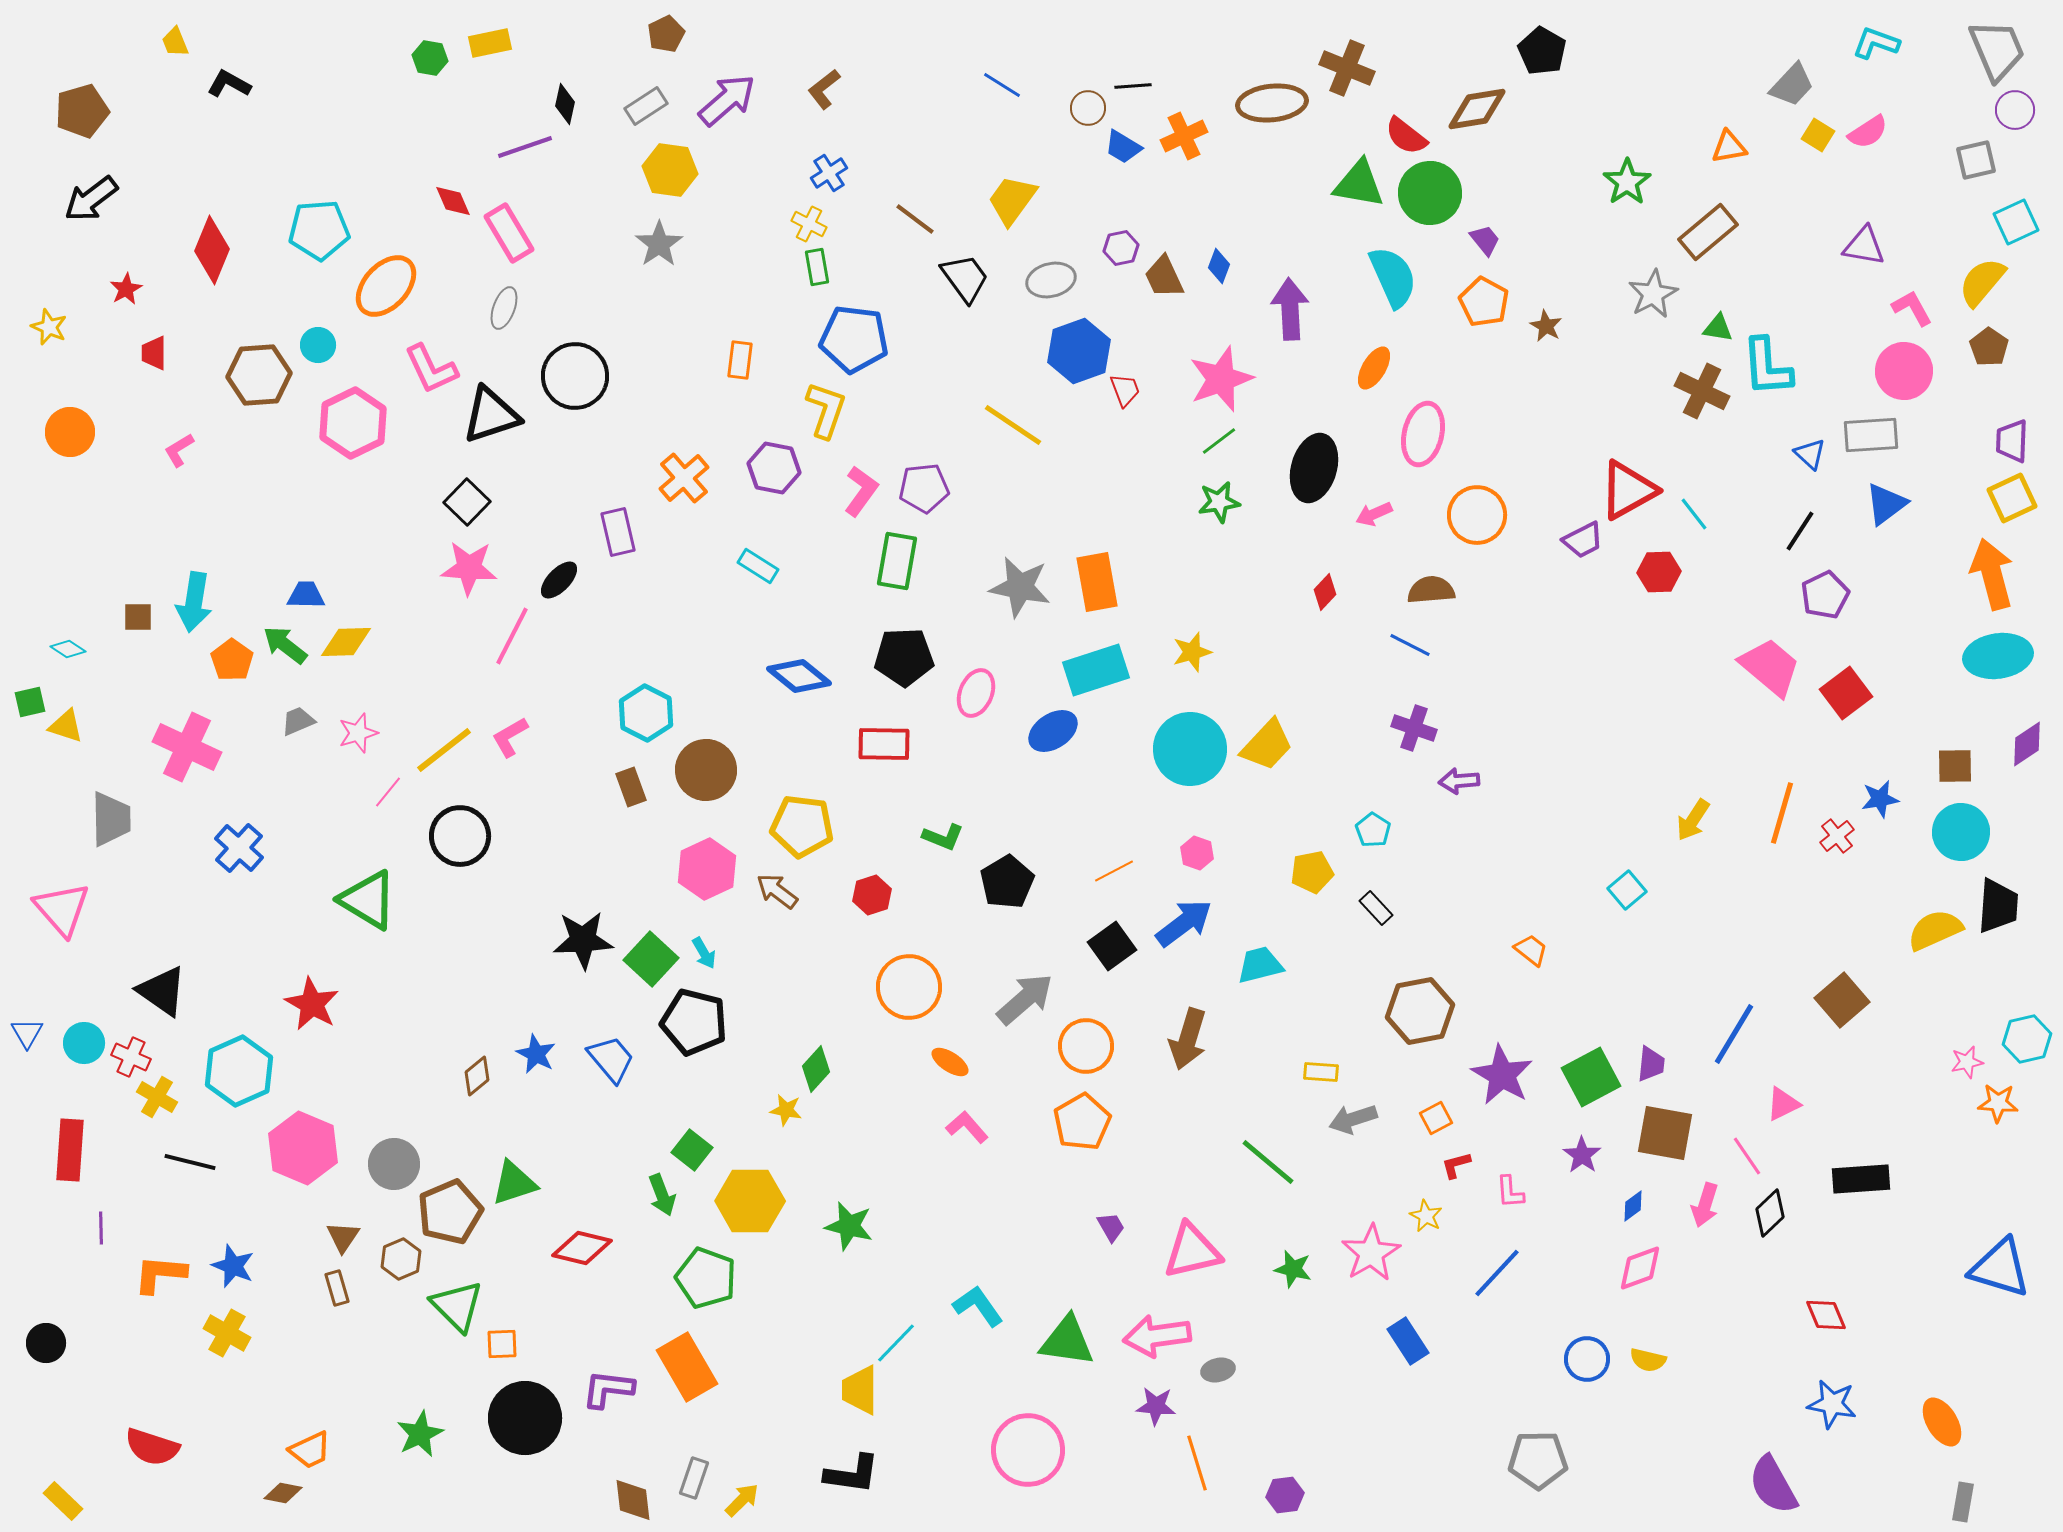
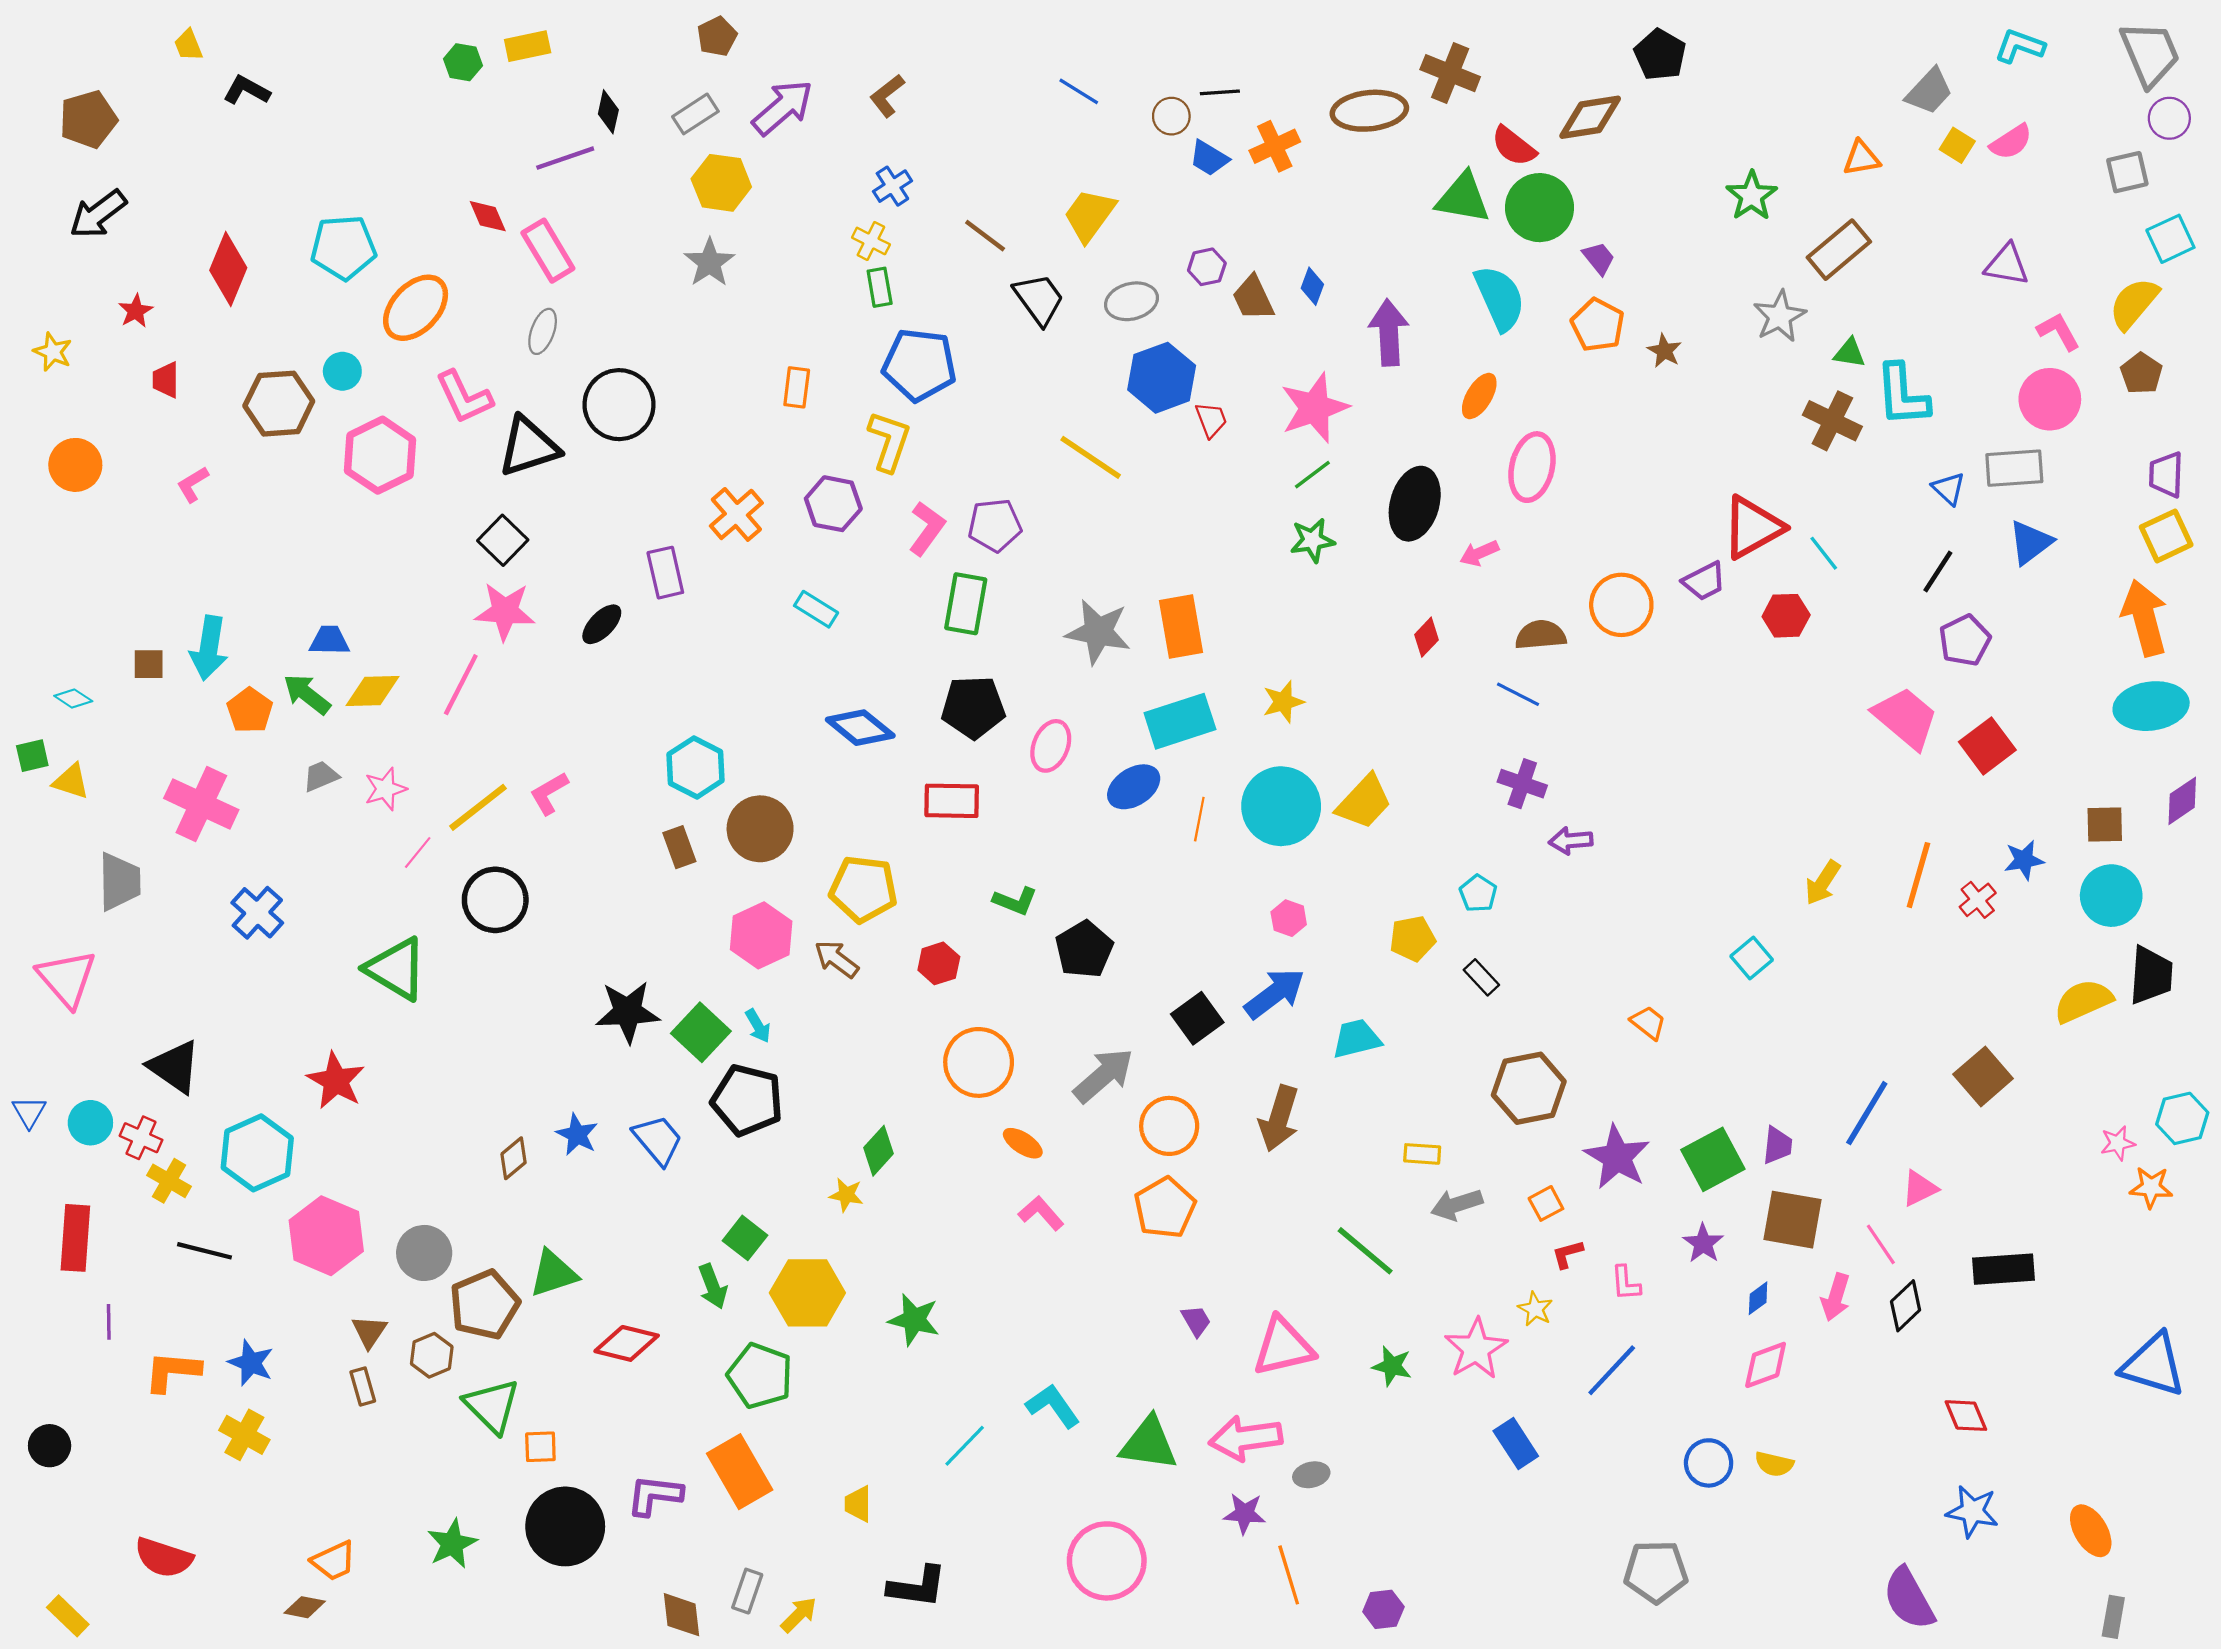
orange circle: (1477, 515) -> (1621, 605), moved
pink line: (512, 636) -> (461, 685), moved
orange line: (1114, 871) -> (1199, 819), moved, turned -51
yellow trapezoid: (860, 1390) -> (858, 1504), moved, size x0.7

